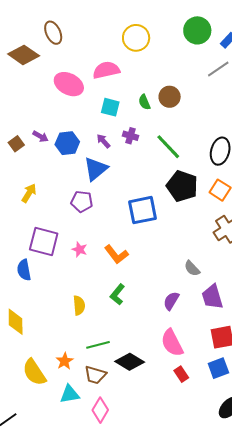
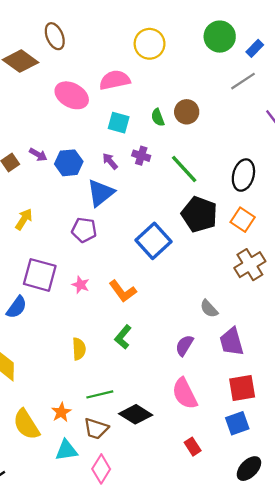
blue square: (143, 210) -> (154, 241), turned -32
blue semicircle: (24, 270) -> (17, 307), turned -135
red rectangle: (181, 374) -> (193, 447), moved

